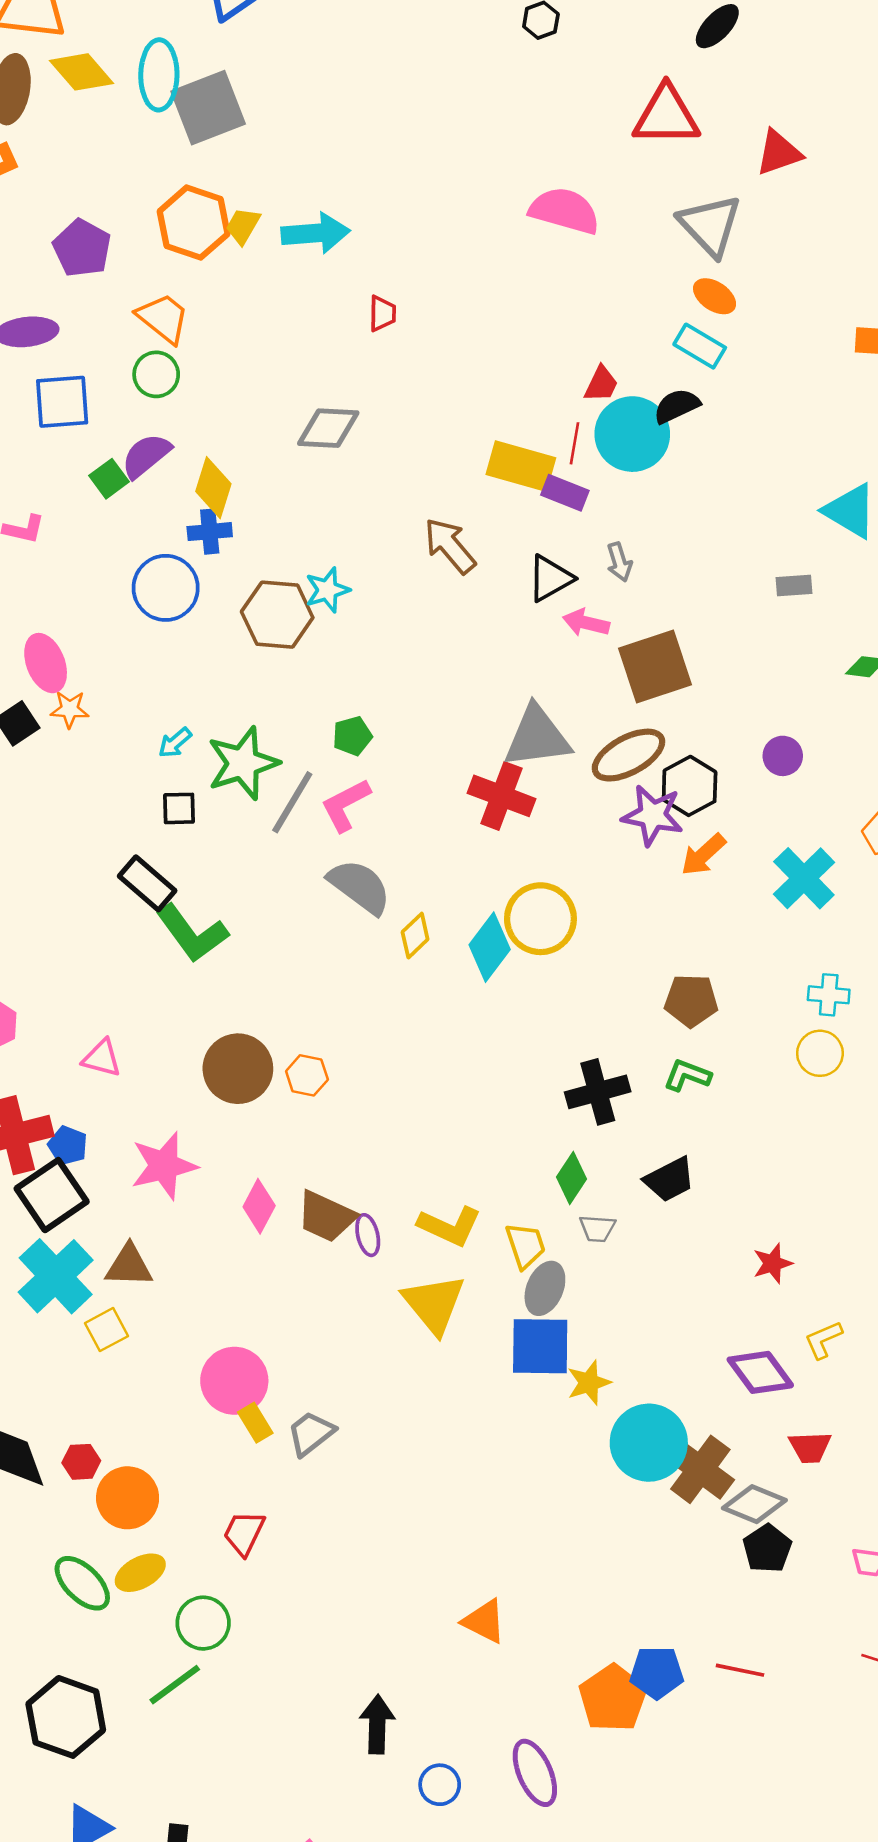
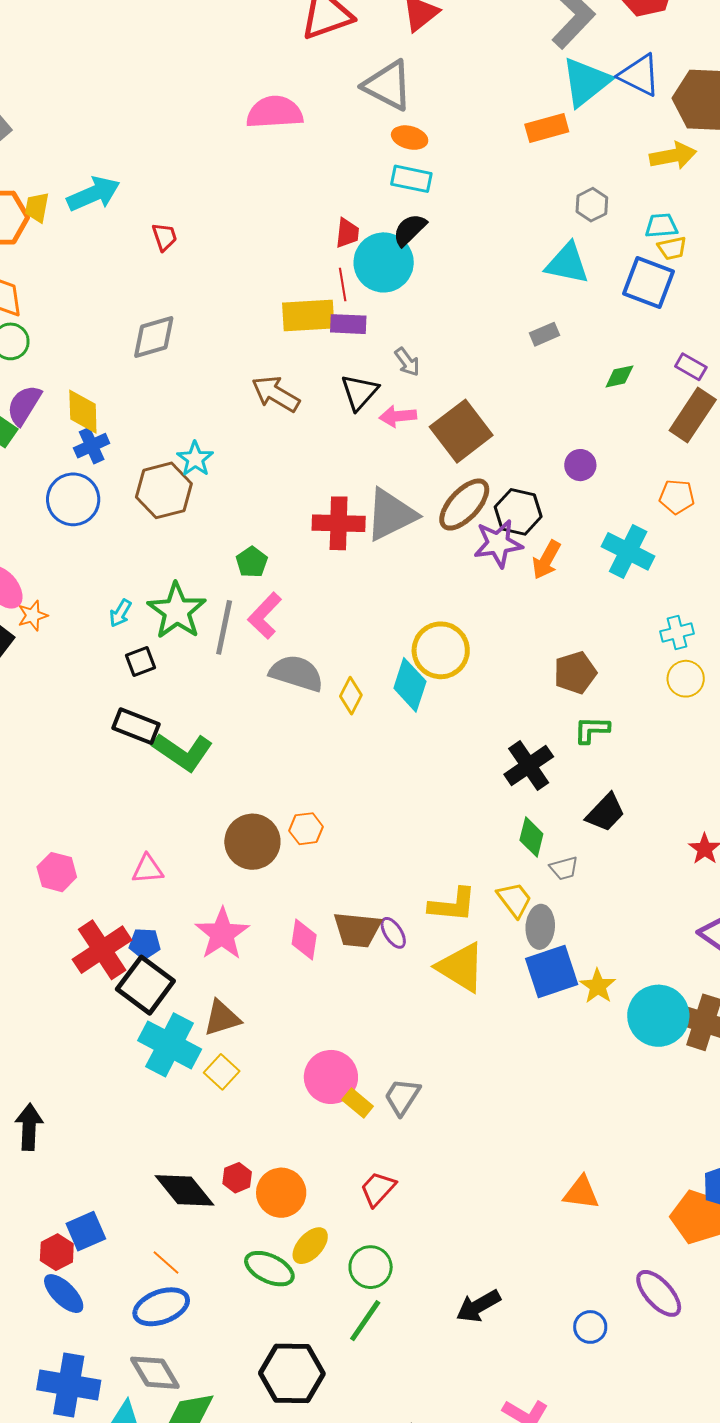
red cross: (501, 796) -> (339, 523), moved
red trapezoid: (244, 1533) -> (378, 1189), turned 36
black arrow: (377, 1724) -> (478, 1306), moved, turned -102

